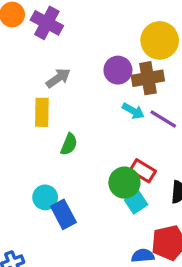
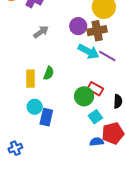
cyan arrow: (133, 111) -> (88, 51), size x1.5
yellow rectangle: (42, 112) -> (31, 79), moved
cyan square: (136, 202) -> (95, 117), moved
blue rectangle: (63, 214) -> (46, 117), turned 42

